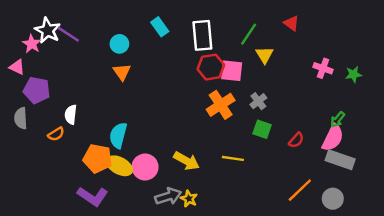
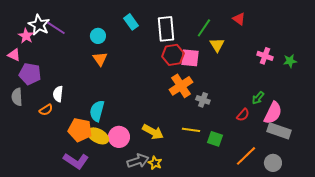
gray cross: (258, 101) -> (203, 100), moved, turned -32
green arrow: (338, 119) -> (258, 98), moved
green square: (262, 129) -> (215, 139), moved

